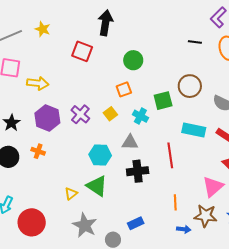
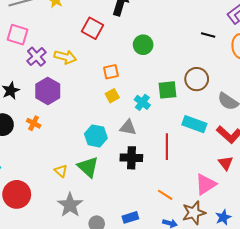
yellow arrow: (38, 83) -> (65, 57), moved
orange square: (124, 89) -> (111, 72), moved
purple cross: (80, 114) -> (36, 57), moved
yellow triangle: (71, 194) -> (61, 171), turned -48
orange line: (175, 202) -> (165, 195), turned -63
brown star: (206, 216) -> (194, 213), turned -30
blue rectangle: (136, 223) -> (130, 217), moved

